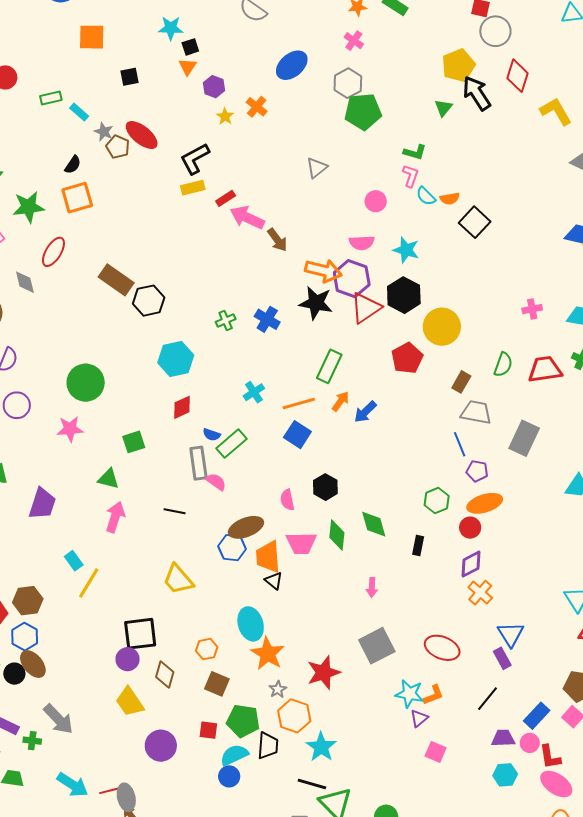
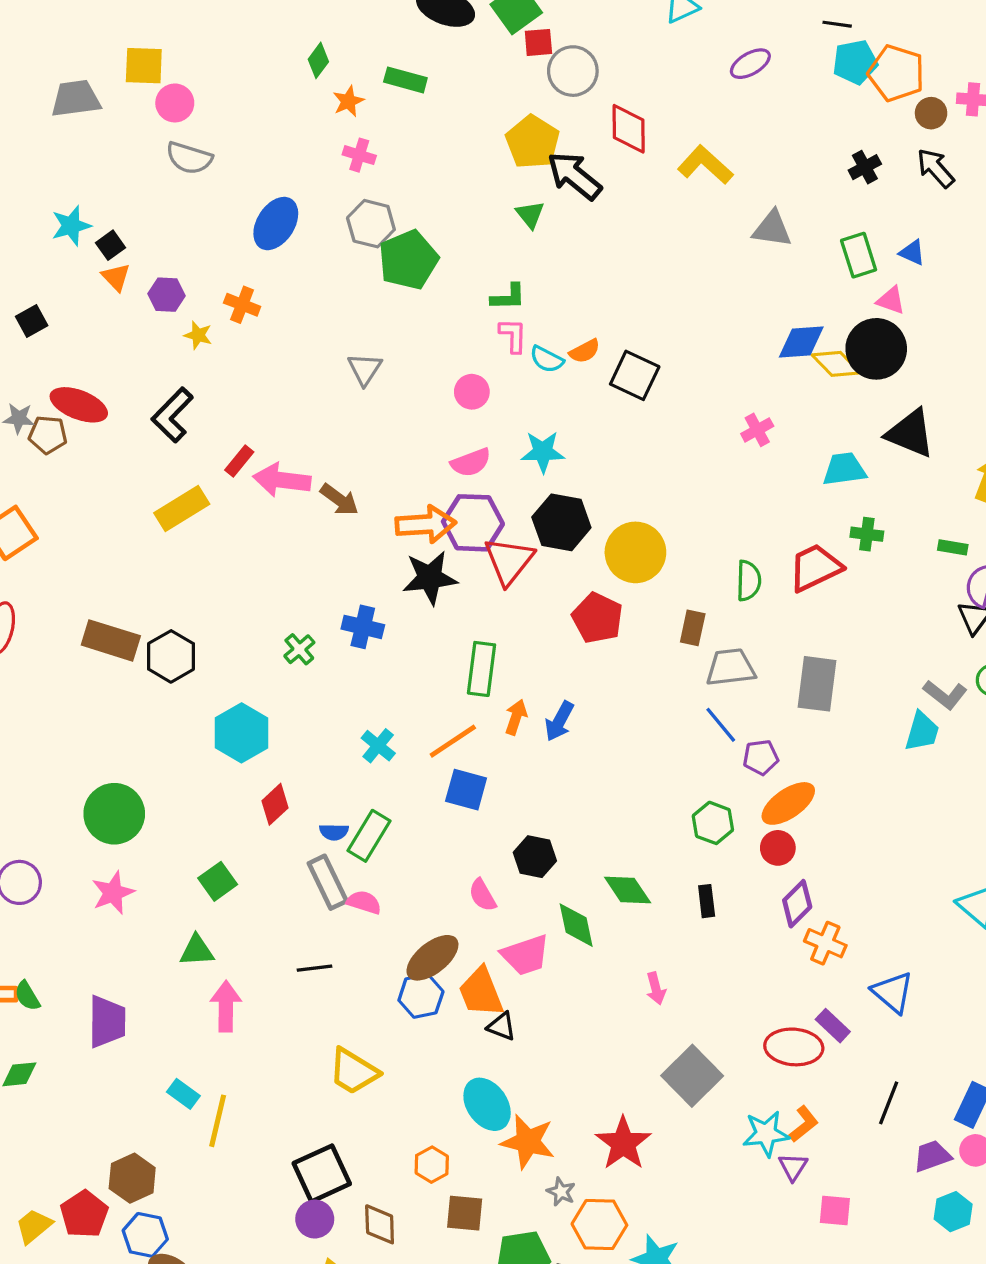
yellow rectangle: (193, 188) -> (182, 509), moved, size x1.4
pink cross: (532, 309) -> (757, 430), moved
purple rectangle: (502, 658) -> (833, 1026), moved

